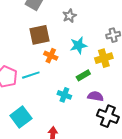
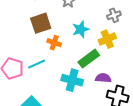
green rectangle: (83, 75) -> (89, 59), size x1.5
cyan cross: (64, 95) -> (72, 80), size x1.5

